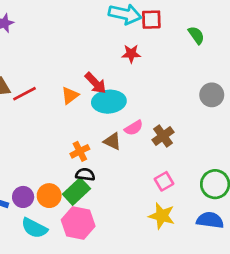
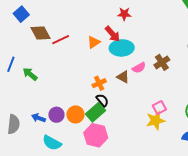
red star: (131, 54) -> (124, 14), moved
brown cross: (163, 136) -> (162, 62), moved
black semicircle: (85, 174) -> (102, 100), turned 40
yellow star: (162, 216) -> (156, 121), moved, turned -30
cyan semicircle: (34, 228) -> (52, 143), moved

